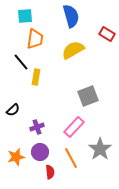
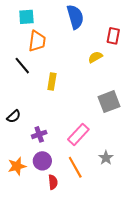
red rectangle: (107, 34) -> (113, 36), turned 70
yellow semicircle: (73, 50) -> (95, 57), moved, size x0.6
yellow rectangle: (36, 77) -> (52, 81), moved
gray square: (88, 96) -> (109, 102), moved
gray star: (100, 149) -> (106, 158), size x0.6

